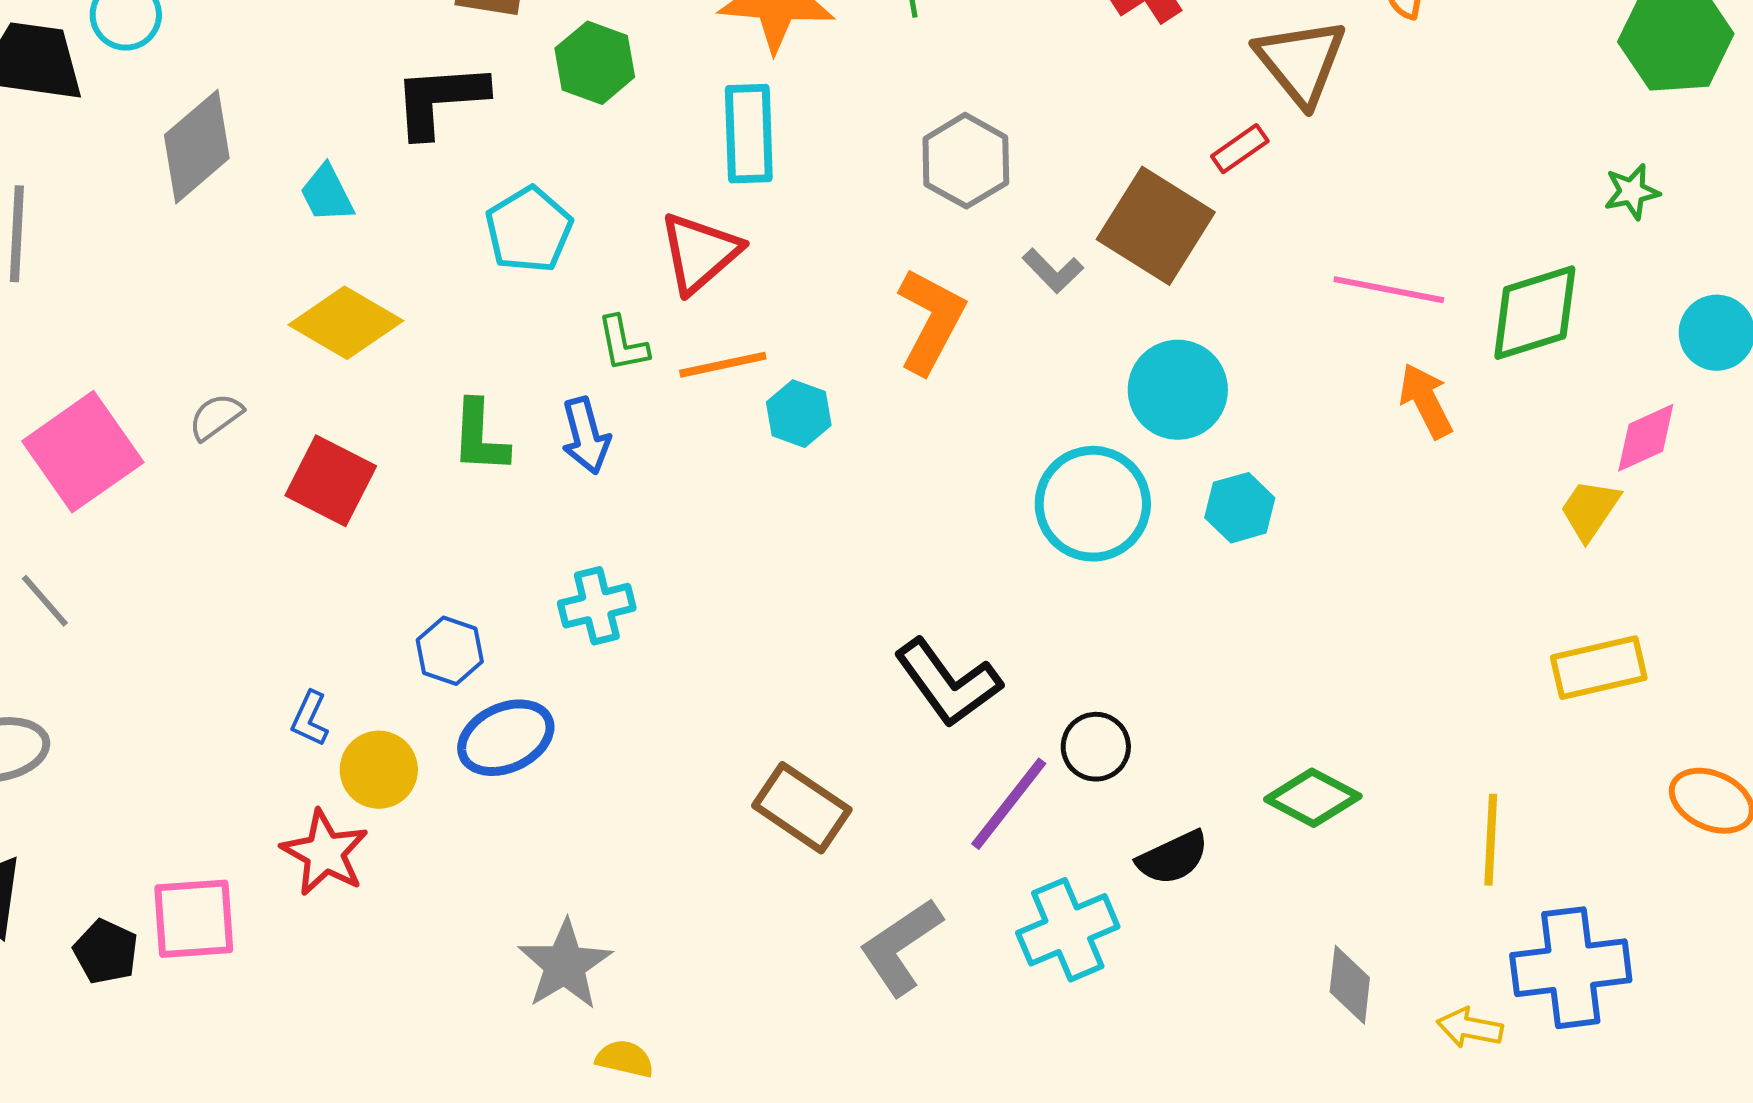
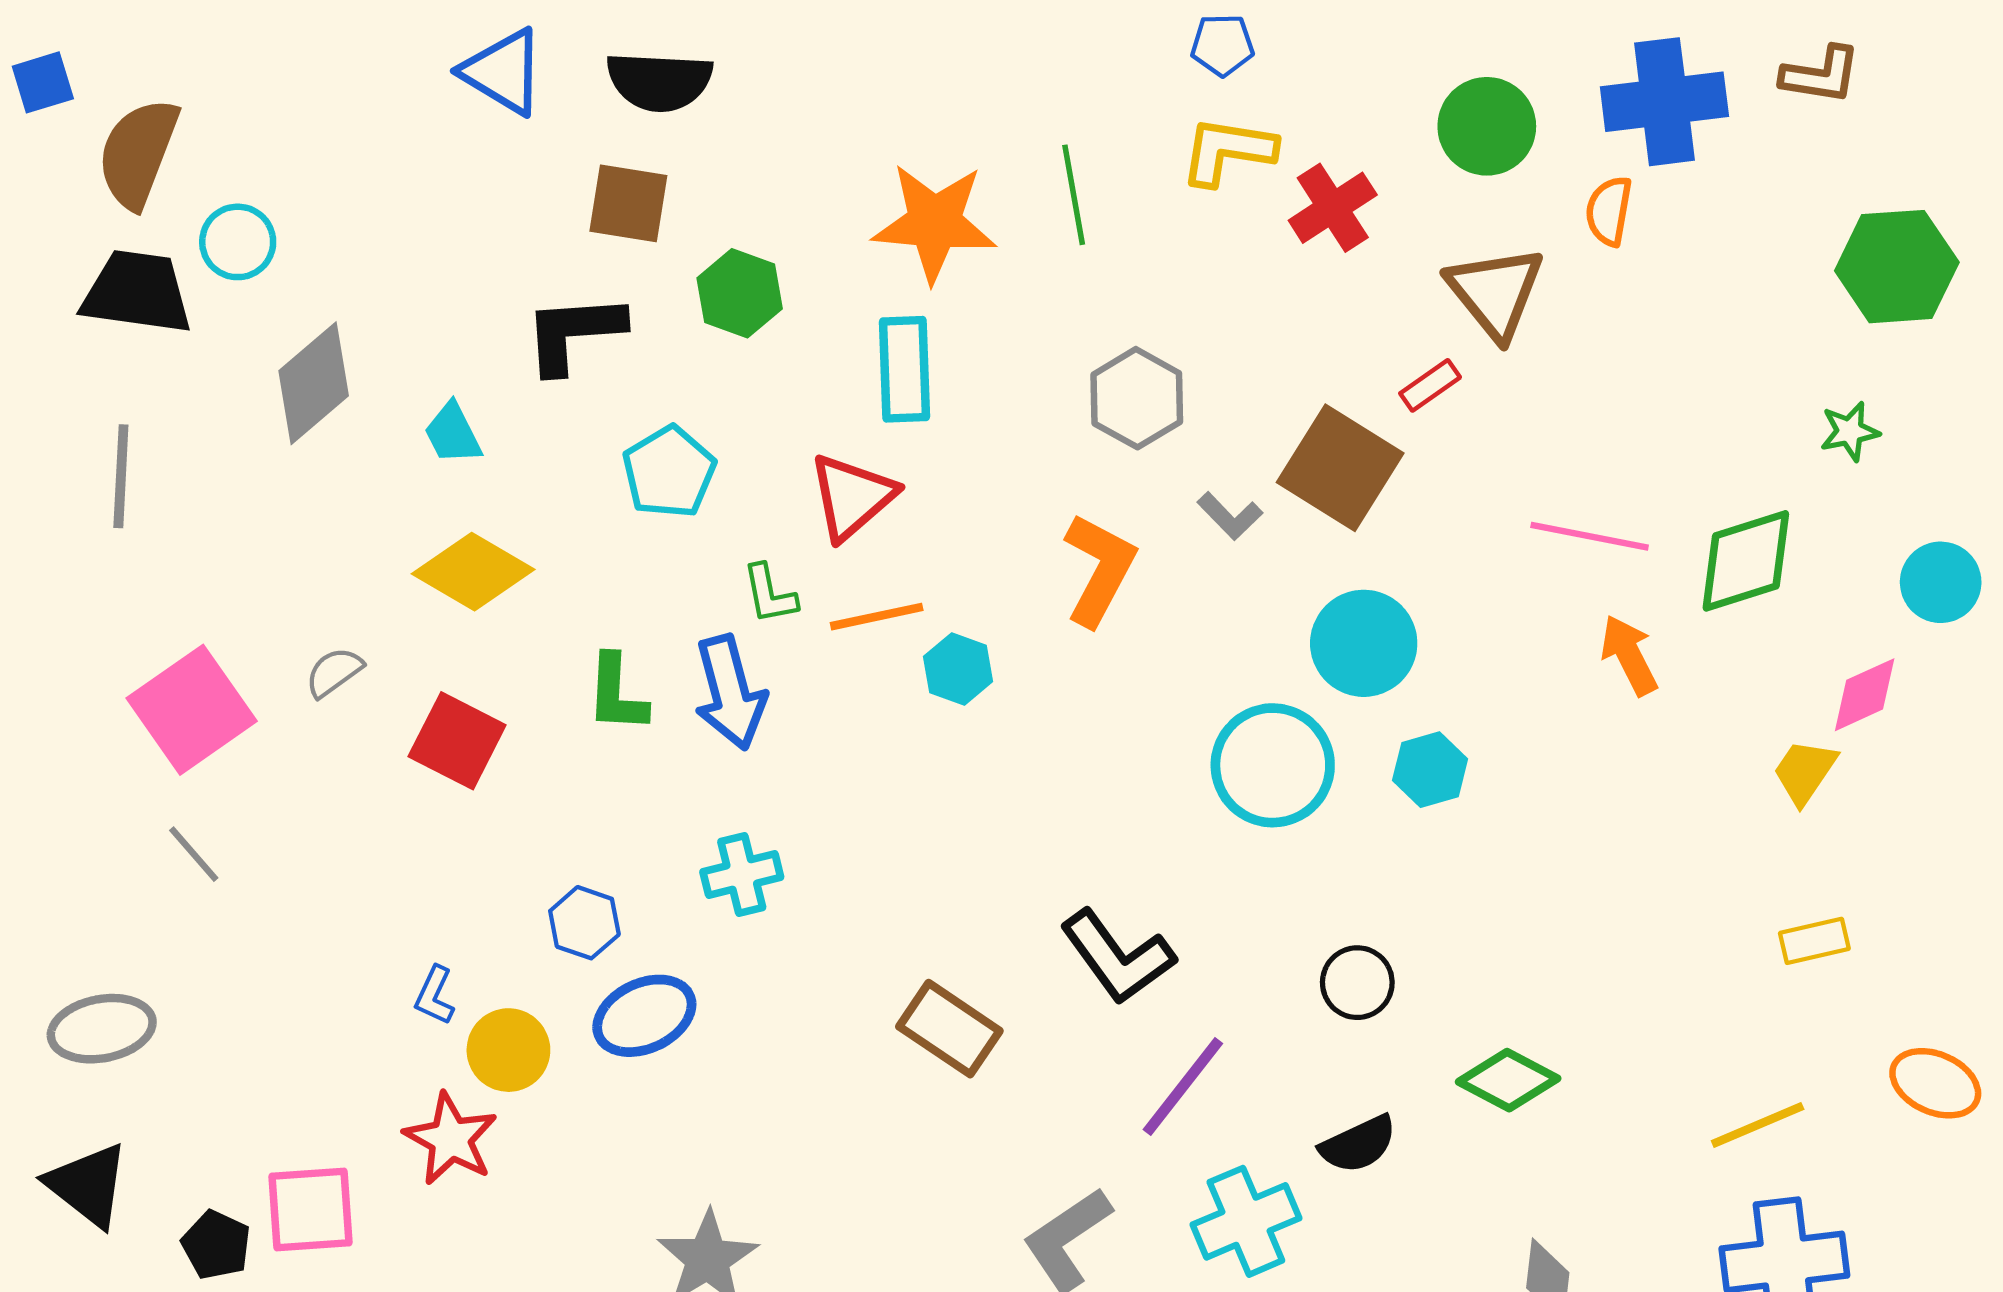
blue arrow: (586, 436) -> (730, 693), size x1.4
gray line: (45, 601) -> (194, 854), moved
yellow rectangle: (1599, 668) -> (1814, 941), size x0.7
black circle: (1096, 747) -> (1357, 983), moved
brown rectangle: (802, 808) -> (949, 1029), moved
yellow line: (1491, 840) -> (1758, 1125), moved, turned 64

